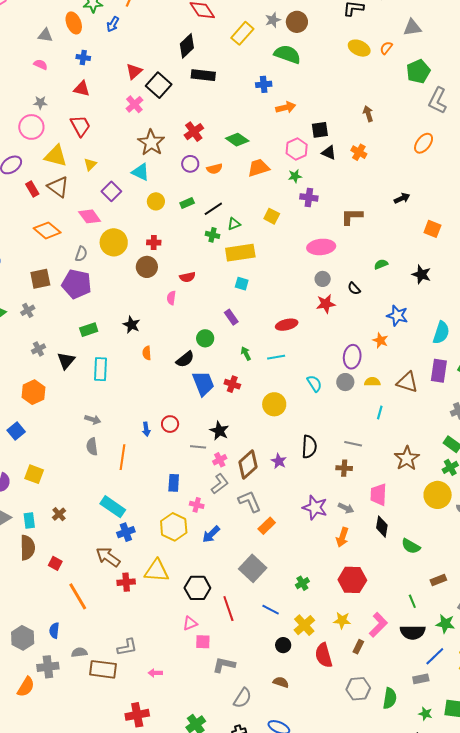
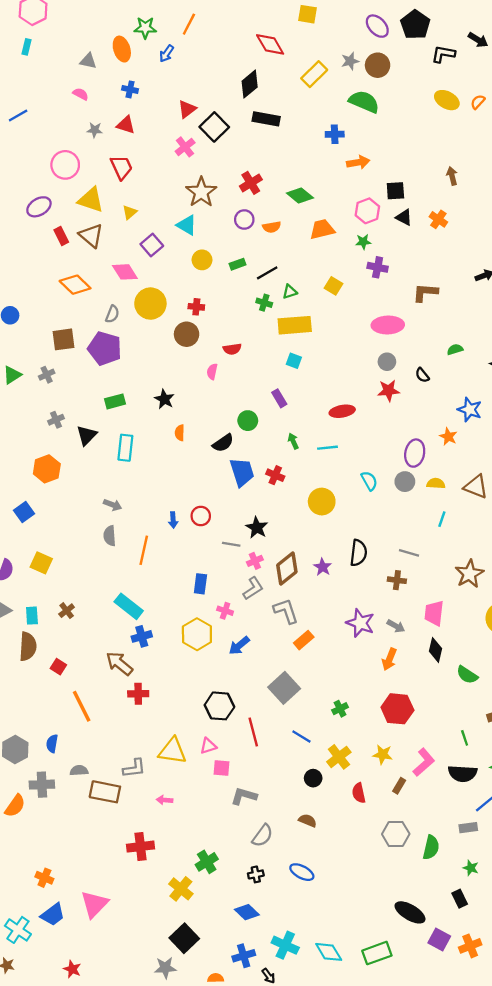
gray star: (40, 103) -> (95, 130), moved
yellow triangle: (157, 571) -> (172, 751), moved
red semicircle: (324, 655) -> (359, 793), size x0.7

